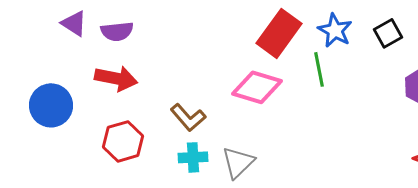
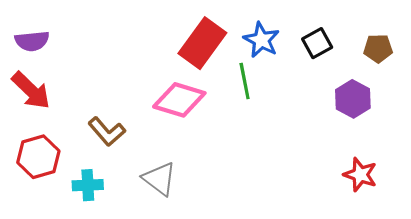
red arrow: (116, 78) -> (31, 90), turned 33
cyan cross: (193, 157) -> (88, 185), moved
gray triangle: (238, 162) -> (159, 179), turned -39

